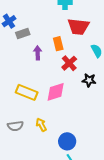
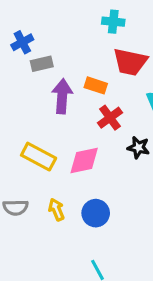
orange rectangle: (58, 44) -> (96, 85), turned -64
purple arrow: (38, 53) -> (62, 96), size x1.5
blue circle: (67, 141) -> (96, 213), moved

